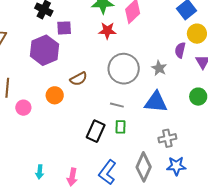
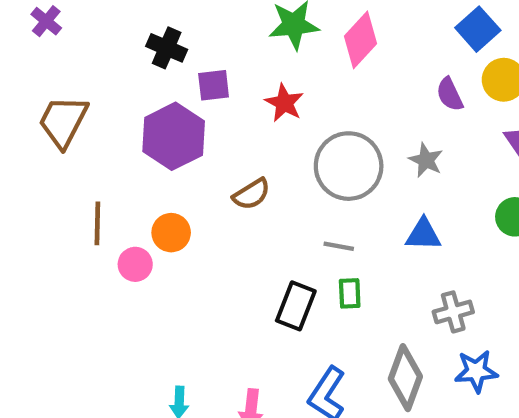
red star: (107, 31) -> (284, 103), moved, turned 30
purple semicircle: (180, 50) -> (450, 94), moved, turned -35
orange circle: (55, 95) -> (171, 233), moved
blue triangle: (156, 102) -> (423, 235), size x0.7

